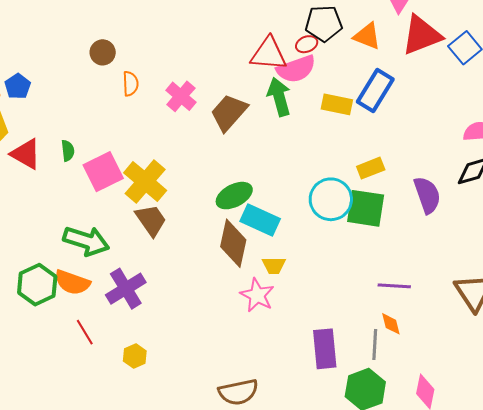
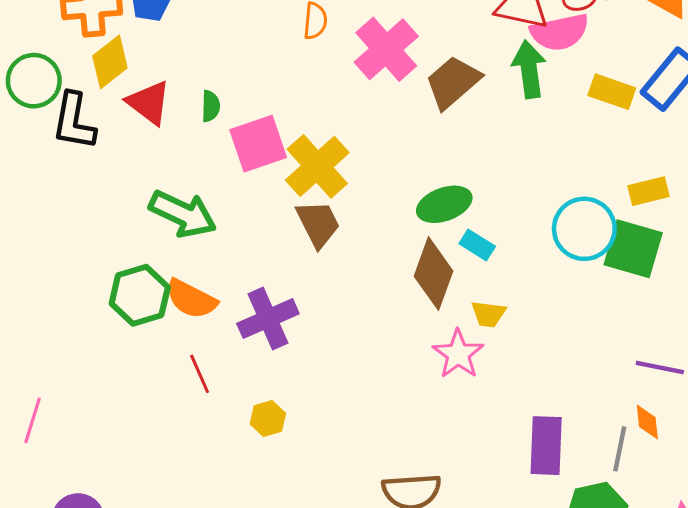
pink cross: (181, 96) -> (386, 49), size x1.4
cyan rectangle: (260, 220) -> (477, 245), size x0.6
green arrow: (86, 241) -> (183, 214), moved

